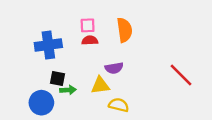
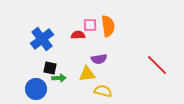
pink square: (88, 25) -> (90, 25), moved
blue cross: (48, 45) -> (42, 39), turned -30

